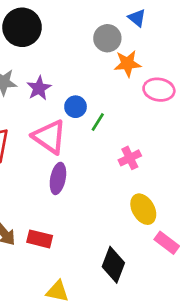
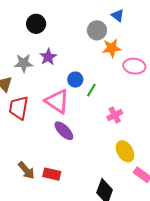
black circle: (22, 27) -> (36, 24), size x0.7
purple star: (39, 88) -> (48, 57), moved
purple ellipse: (58, 178) -> (64, 131), turned -55

